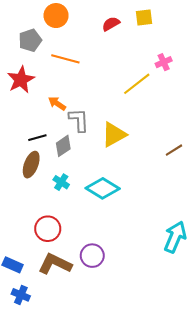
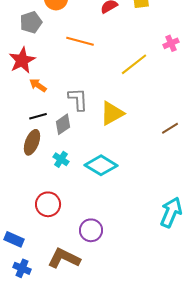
orange line: (65, 59) -> (80, 41), moved
pink cross: (164, 62) -> (171, 43), moved
orange arrow: (57, 103) -> (38, 85), moved
brown L-shape: (55, 264) -> (64, 258), moved

